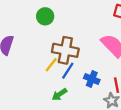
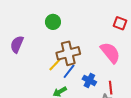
brown cross: (65, 50) -> (68, 53), turned -30

